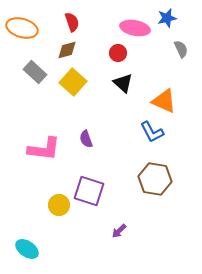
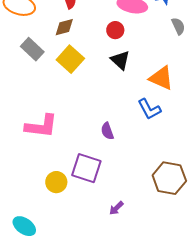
purple semicircle: (86, 139) -> (107, 131), moved
brown hexagon: (155, 179) -> (169, 178), moved

